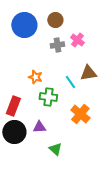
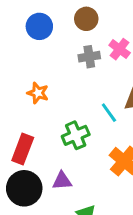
blue circle: (24, 25) -> (39, 26), size x0.7
orange star: (35, 77) -> (38, 93), moved
green cross: (48, 97) -> (76, 135), turned -30

